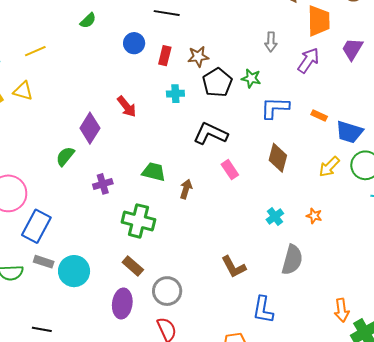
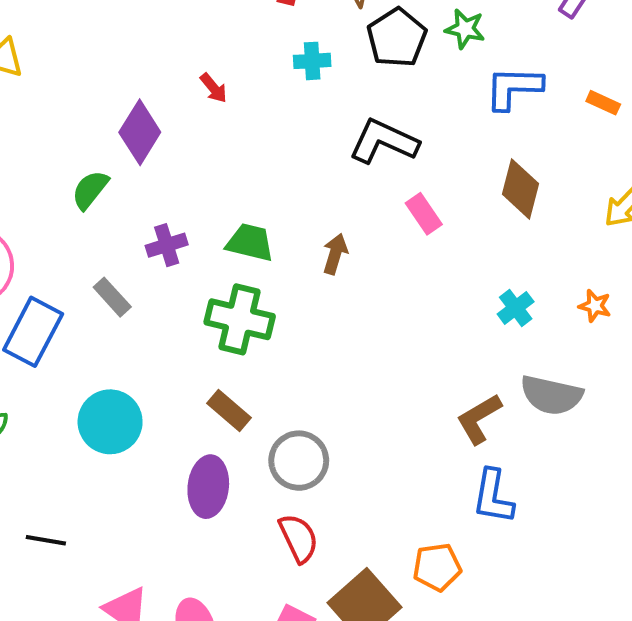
red arrow: (127, 107) -> (214, 88), size x0.7
green trapezoid: (154, 172) -> (250, 242), moved
gray semicircle: (292, 260) -> (551, 395), turned 88
gray rectangle: (44, 262) -> (112, 297), moved, turned 30
brown L-shape: (234, 267) -> (479, 419), moved, turned 88

